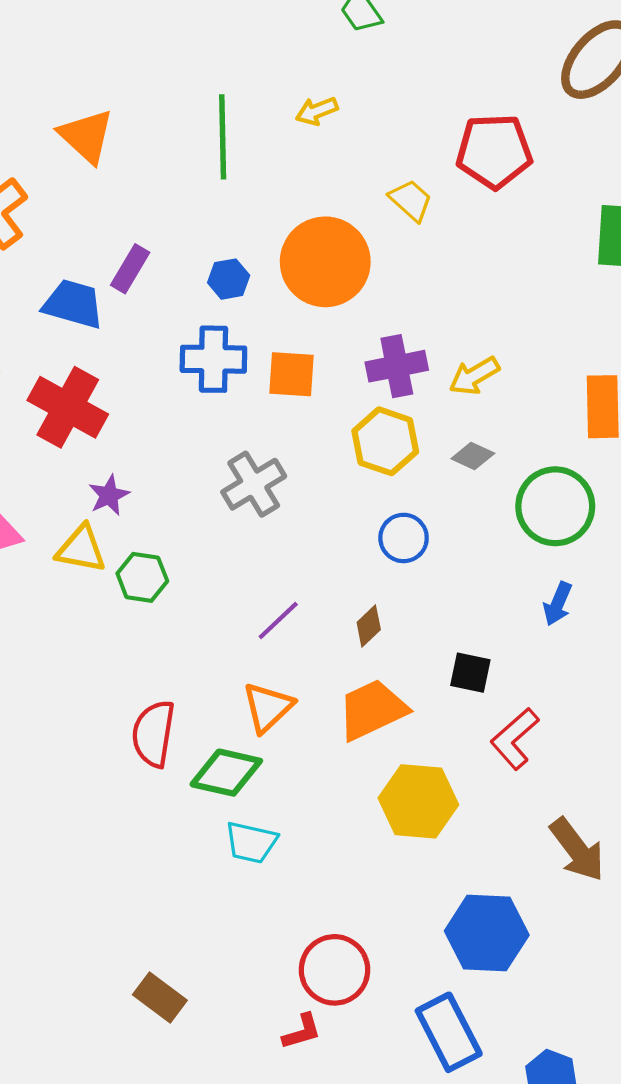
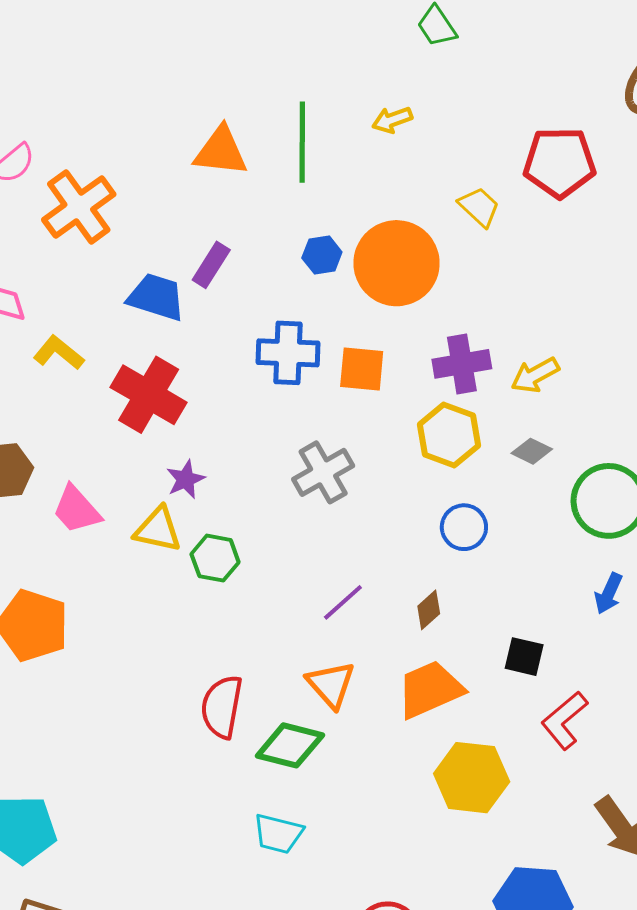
orange triangle: (86, 136) -> (221, 151), moved, turned -38
blue hexagon: (229, 279) -> (322, 255), moved
orange triangle: (268, 707) -> (331, 685), turned -30
cyan trapezoid: (251, 842) -> (278, 834), moved

